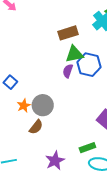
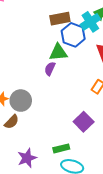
brown rectangle: (68, 33) -> (60, 19), moved
blue hexagon: (89, 65) -> (73, 35), moved

